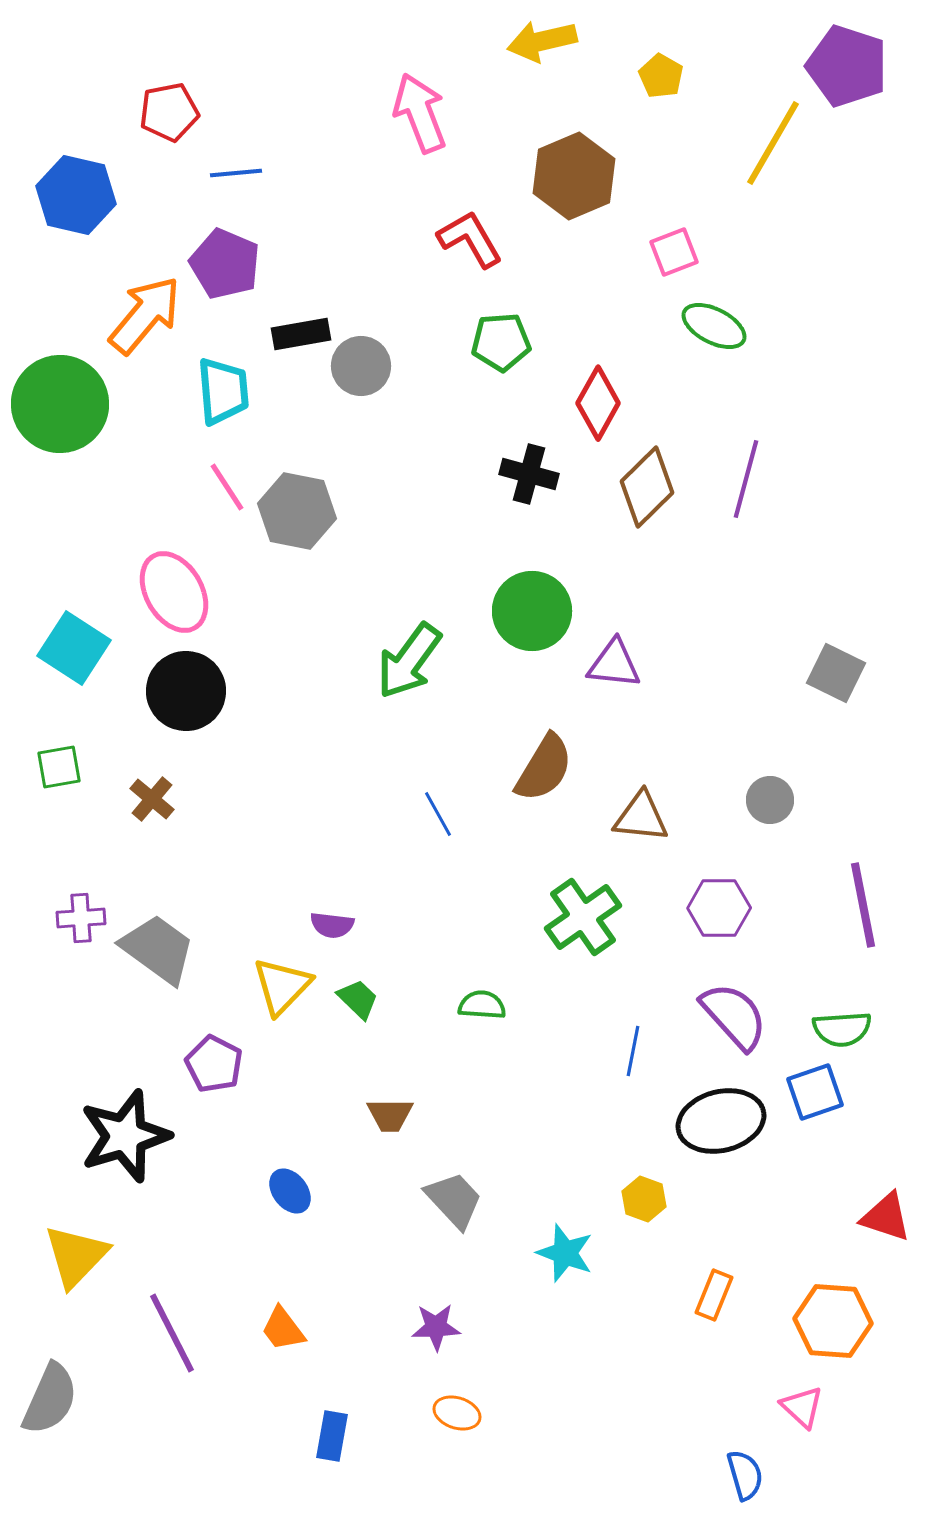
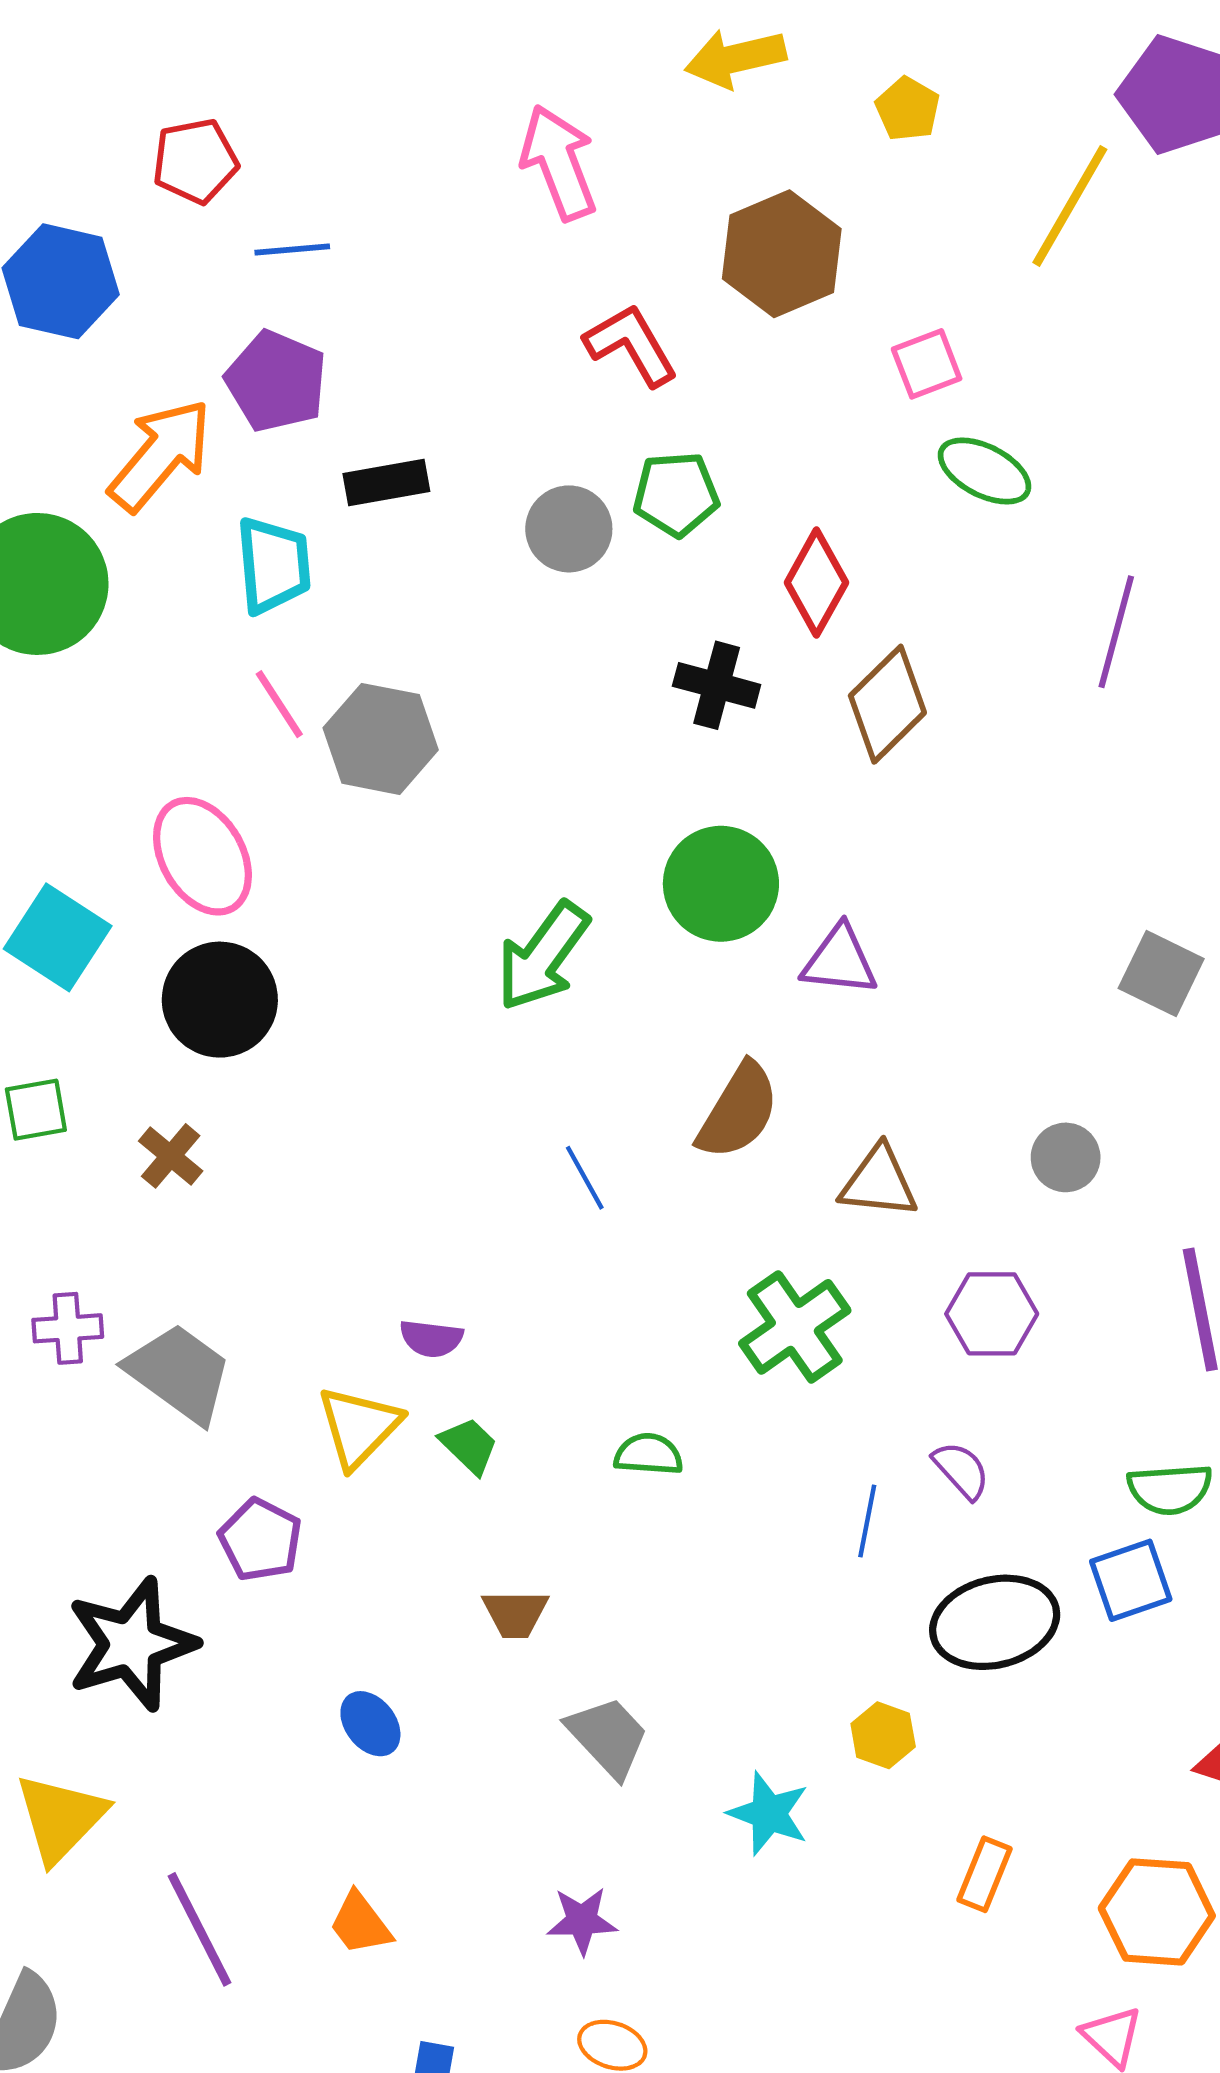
gray circle: (361, 366) -> (569, 529), moved
purple line: (746, 479) -> (1116, 632), moved
purple semicircle: (734, 1016) -> (961, 1470), moved, size x0.6

